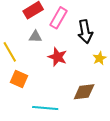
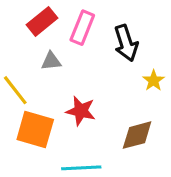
red star: (57, 57) -> (81, 111), moved
orange square: (19, 79) -> (35, 130), size x1.4

